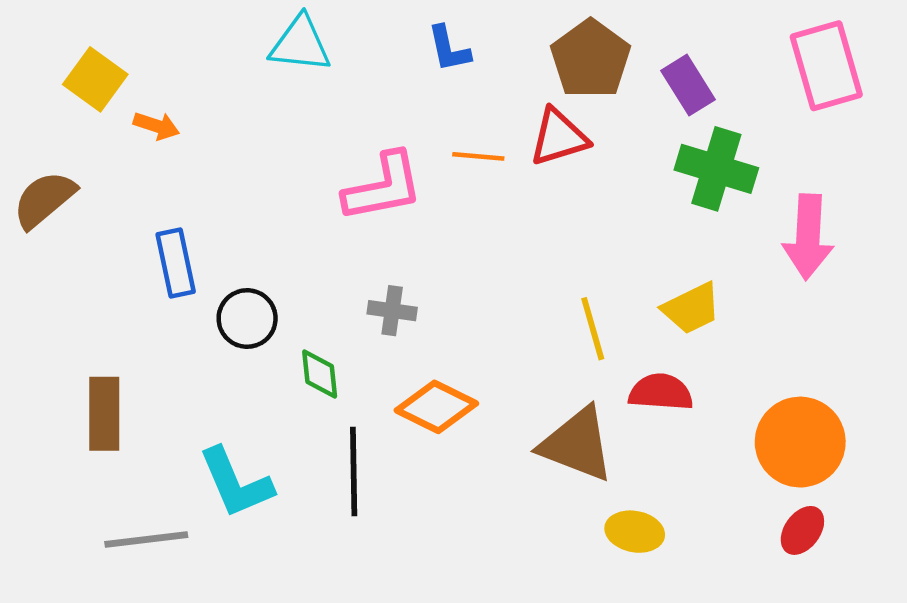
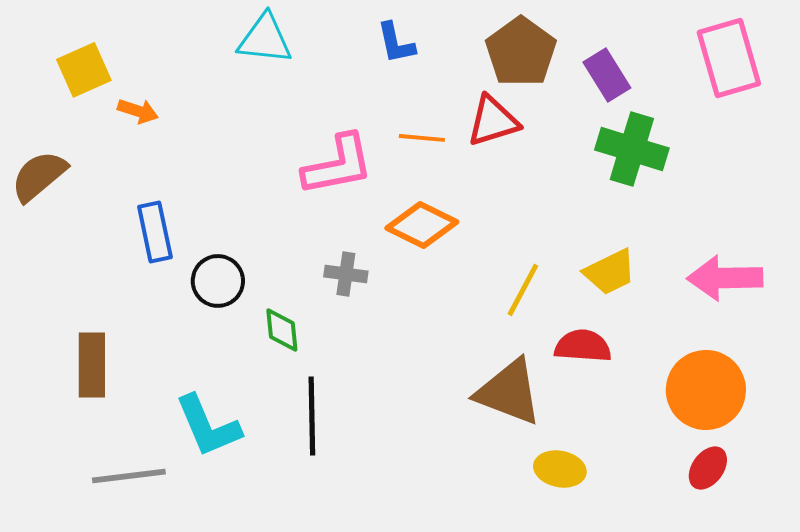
yellow square: (95, 79) -> (84, 70), turned 30
pink arrow: (808, 237) -> (725, 278), moved, turned 86
yellow line: (593, 329) -> (523, 290), turned 44
orange diamond: (436, 407) -> (422, 225), moved

